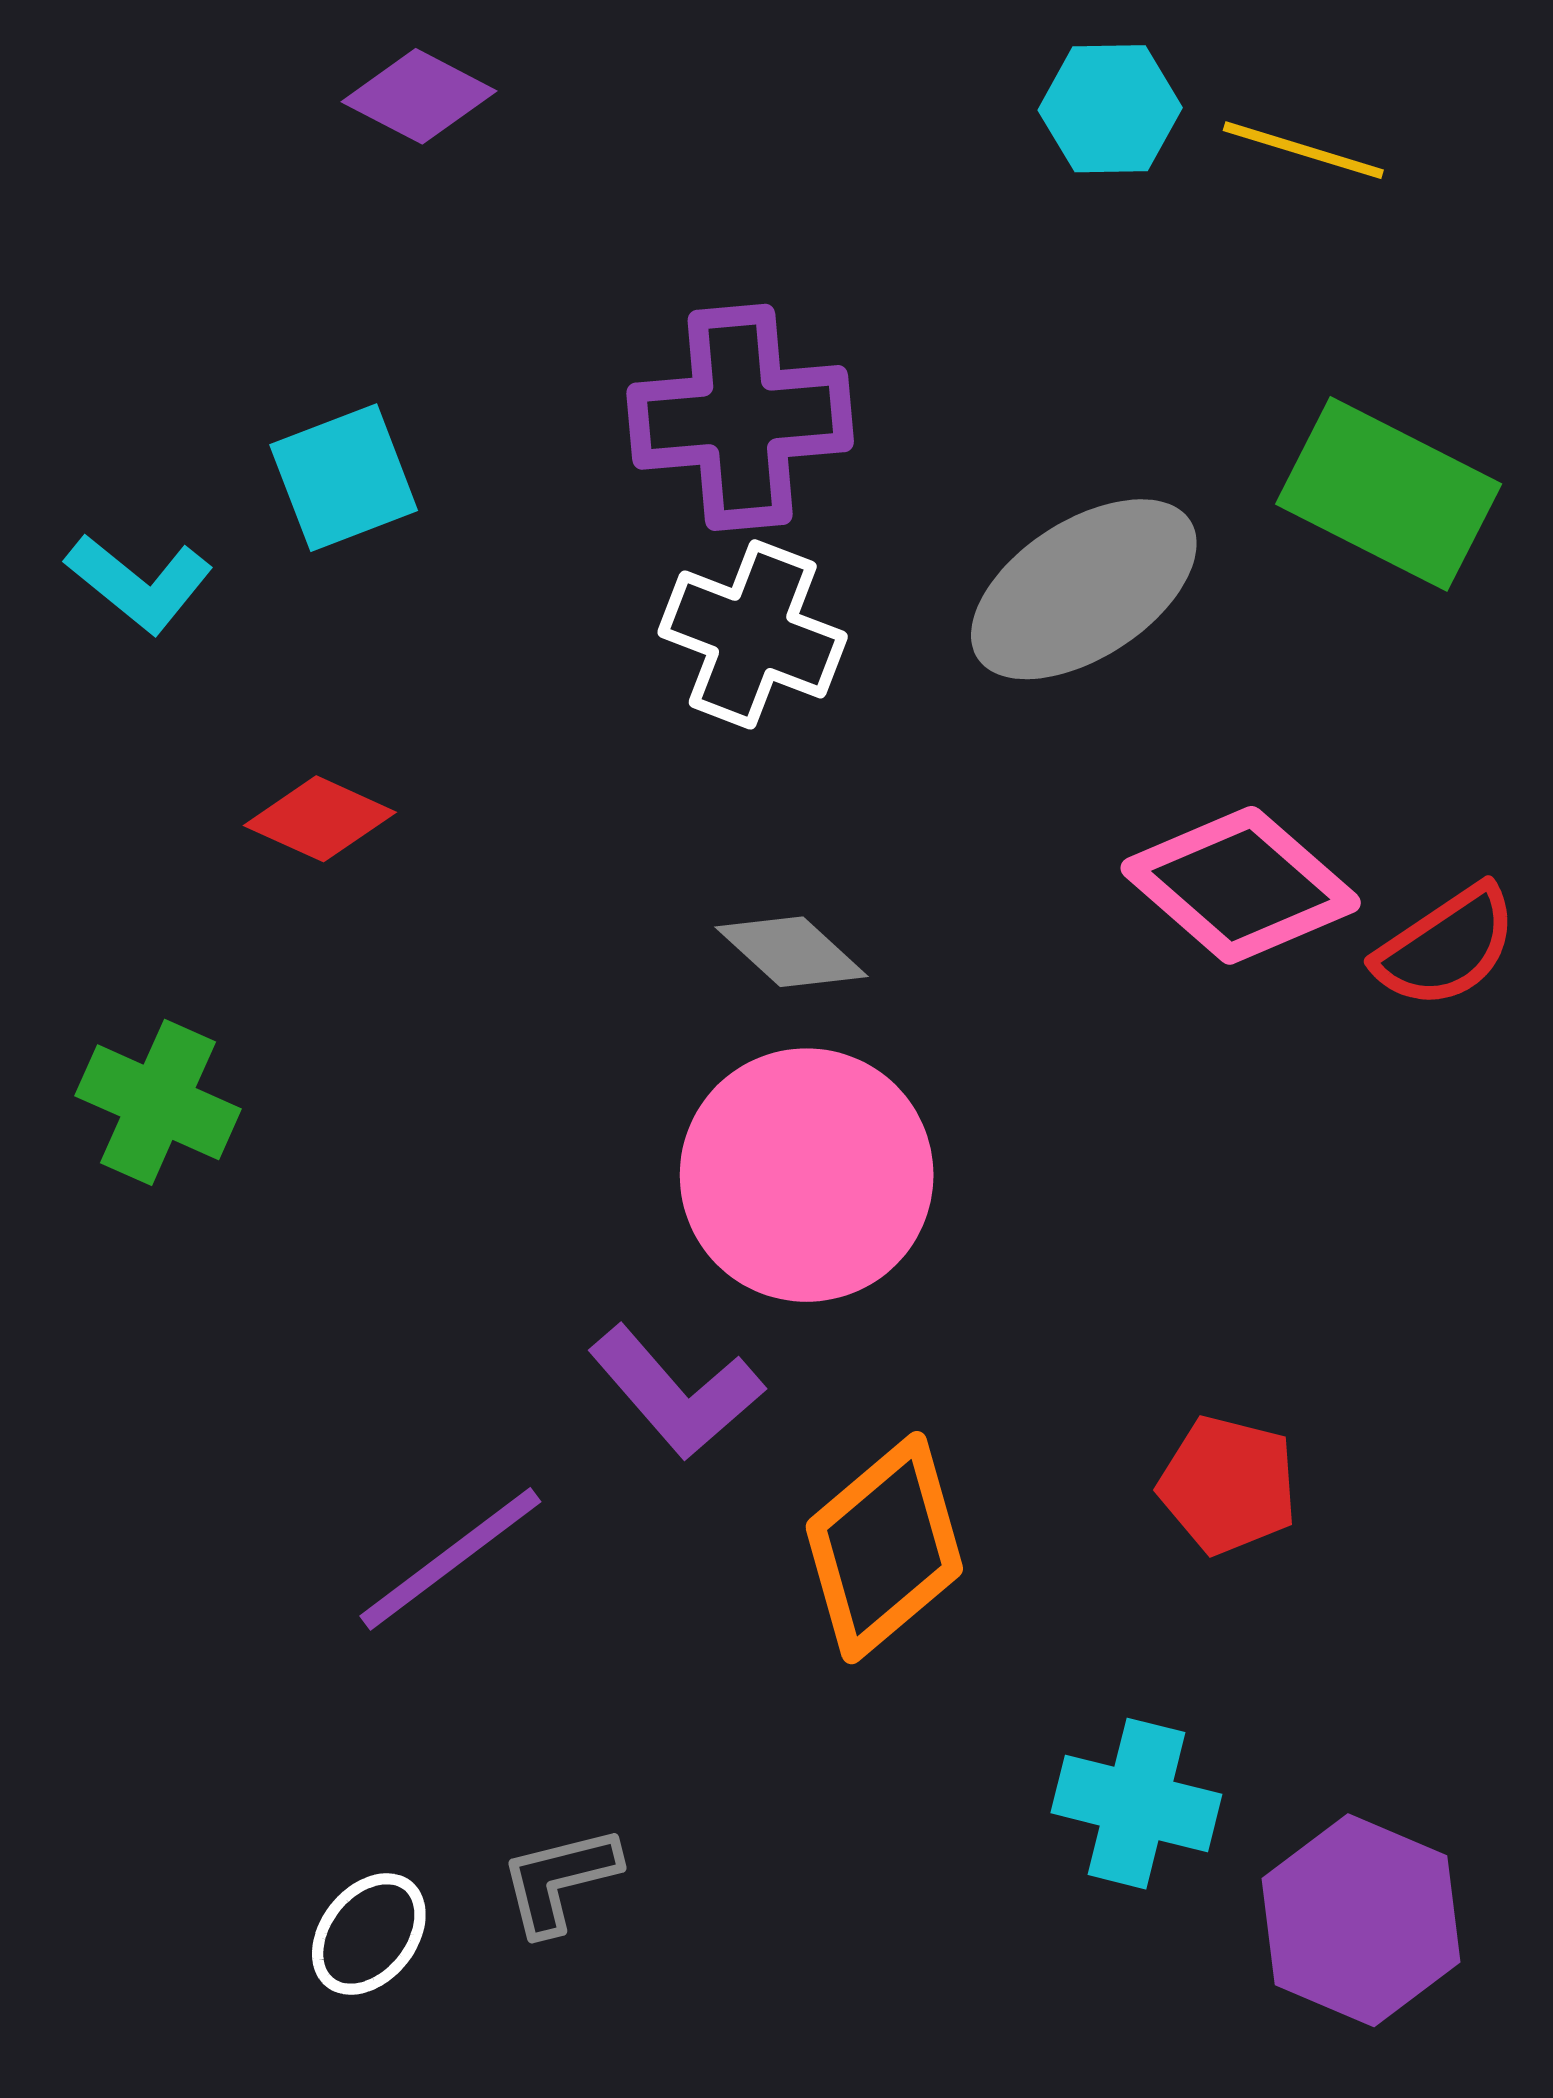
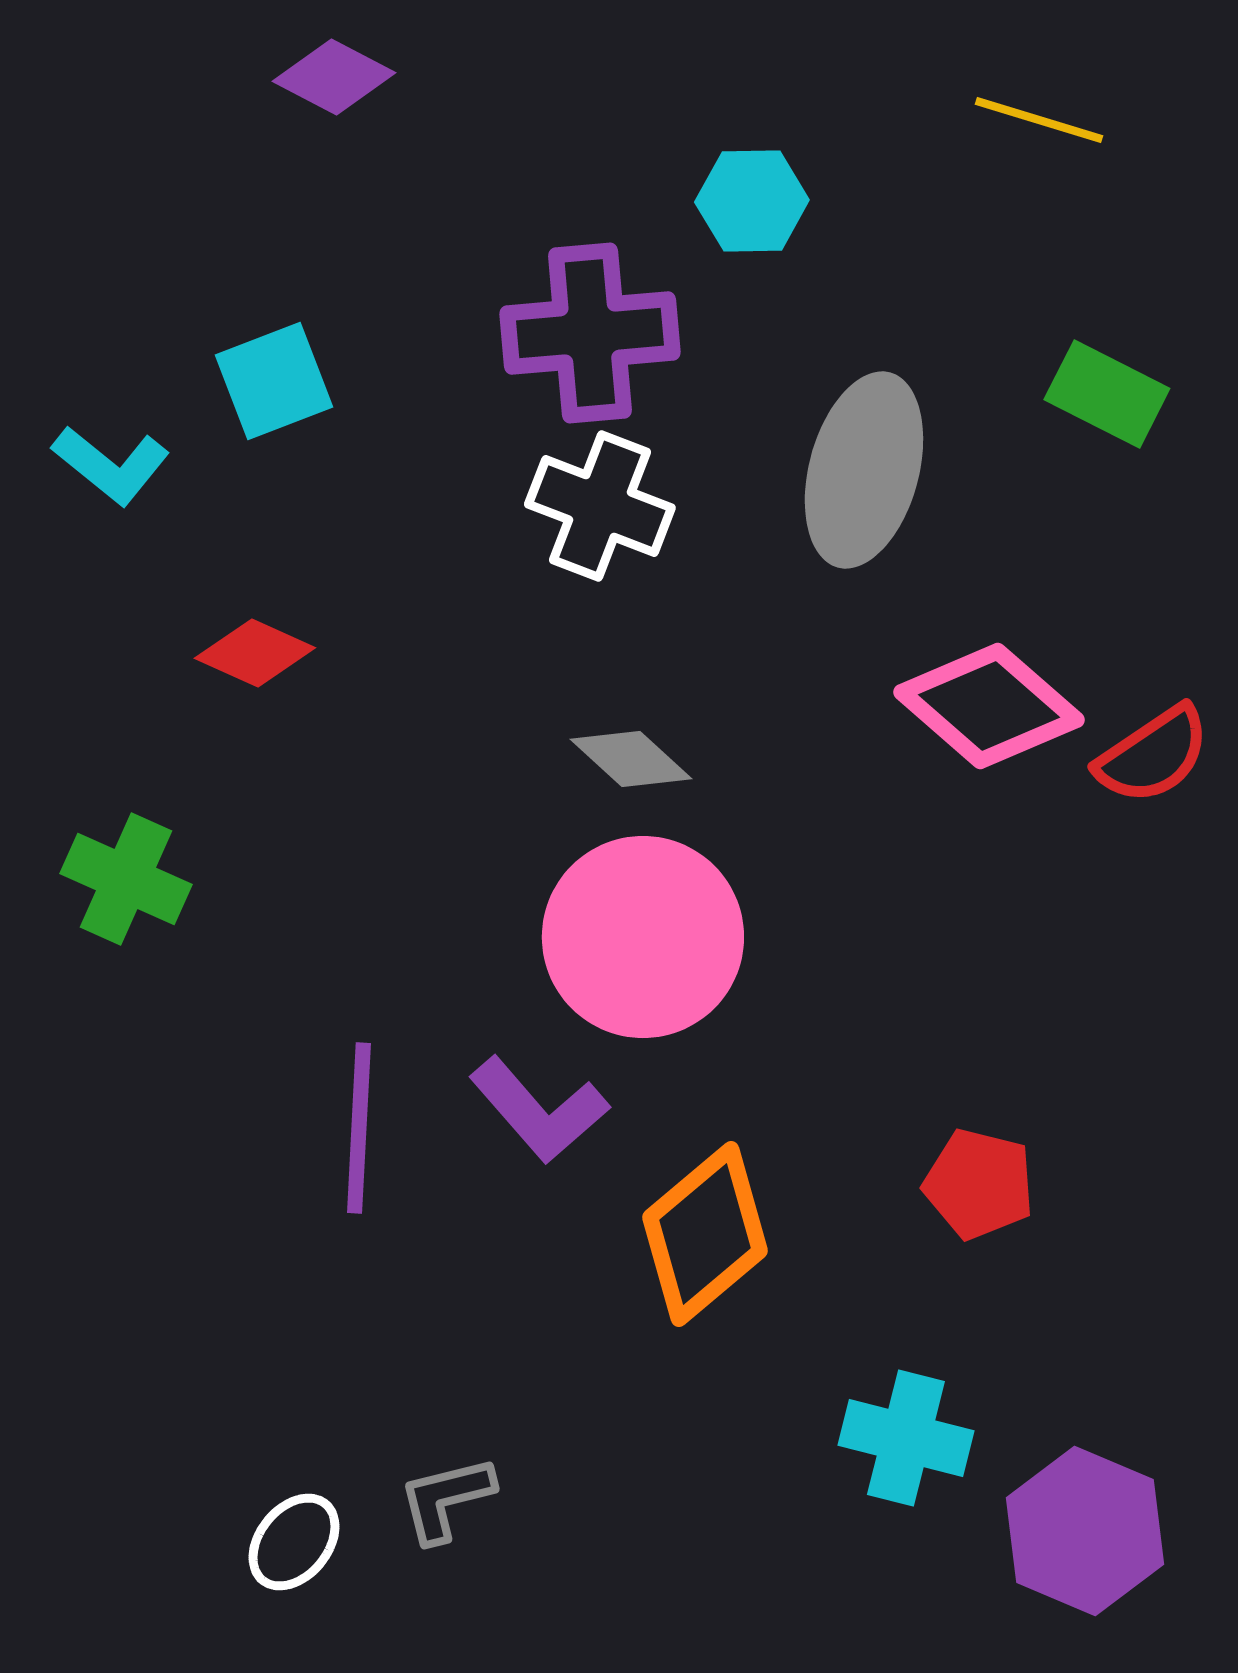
cyan hexagon: (1110, 109) -> (752, 201), moved
green rectangle: (1389, 494) -> (1107, 394), size x0.7
gray ellipse: (1084, 589) -> (864, 470), turned -42
purple line: (450, 1559) -> (359, 1128), moved, turned -50

